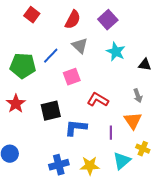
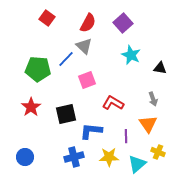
gray triangle: (80, 46) -> (84, 46), moved
blue cross: (59, 165) -> (74, 157), moved
yellow star: (90, 166) -> (109, 157), moved

